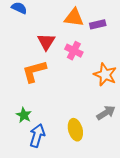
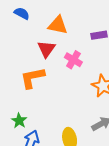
orange triangle: (74, 18) -> (58, 25), moved

